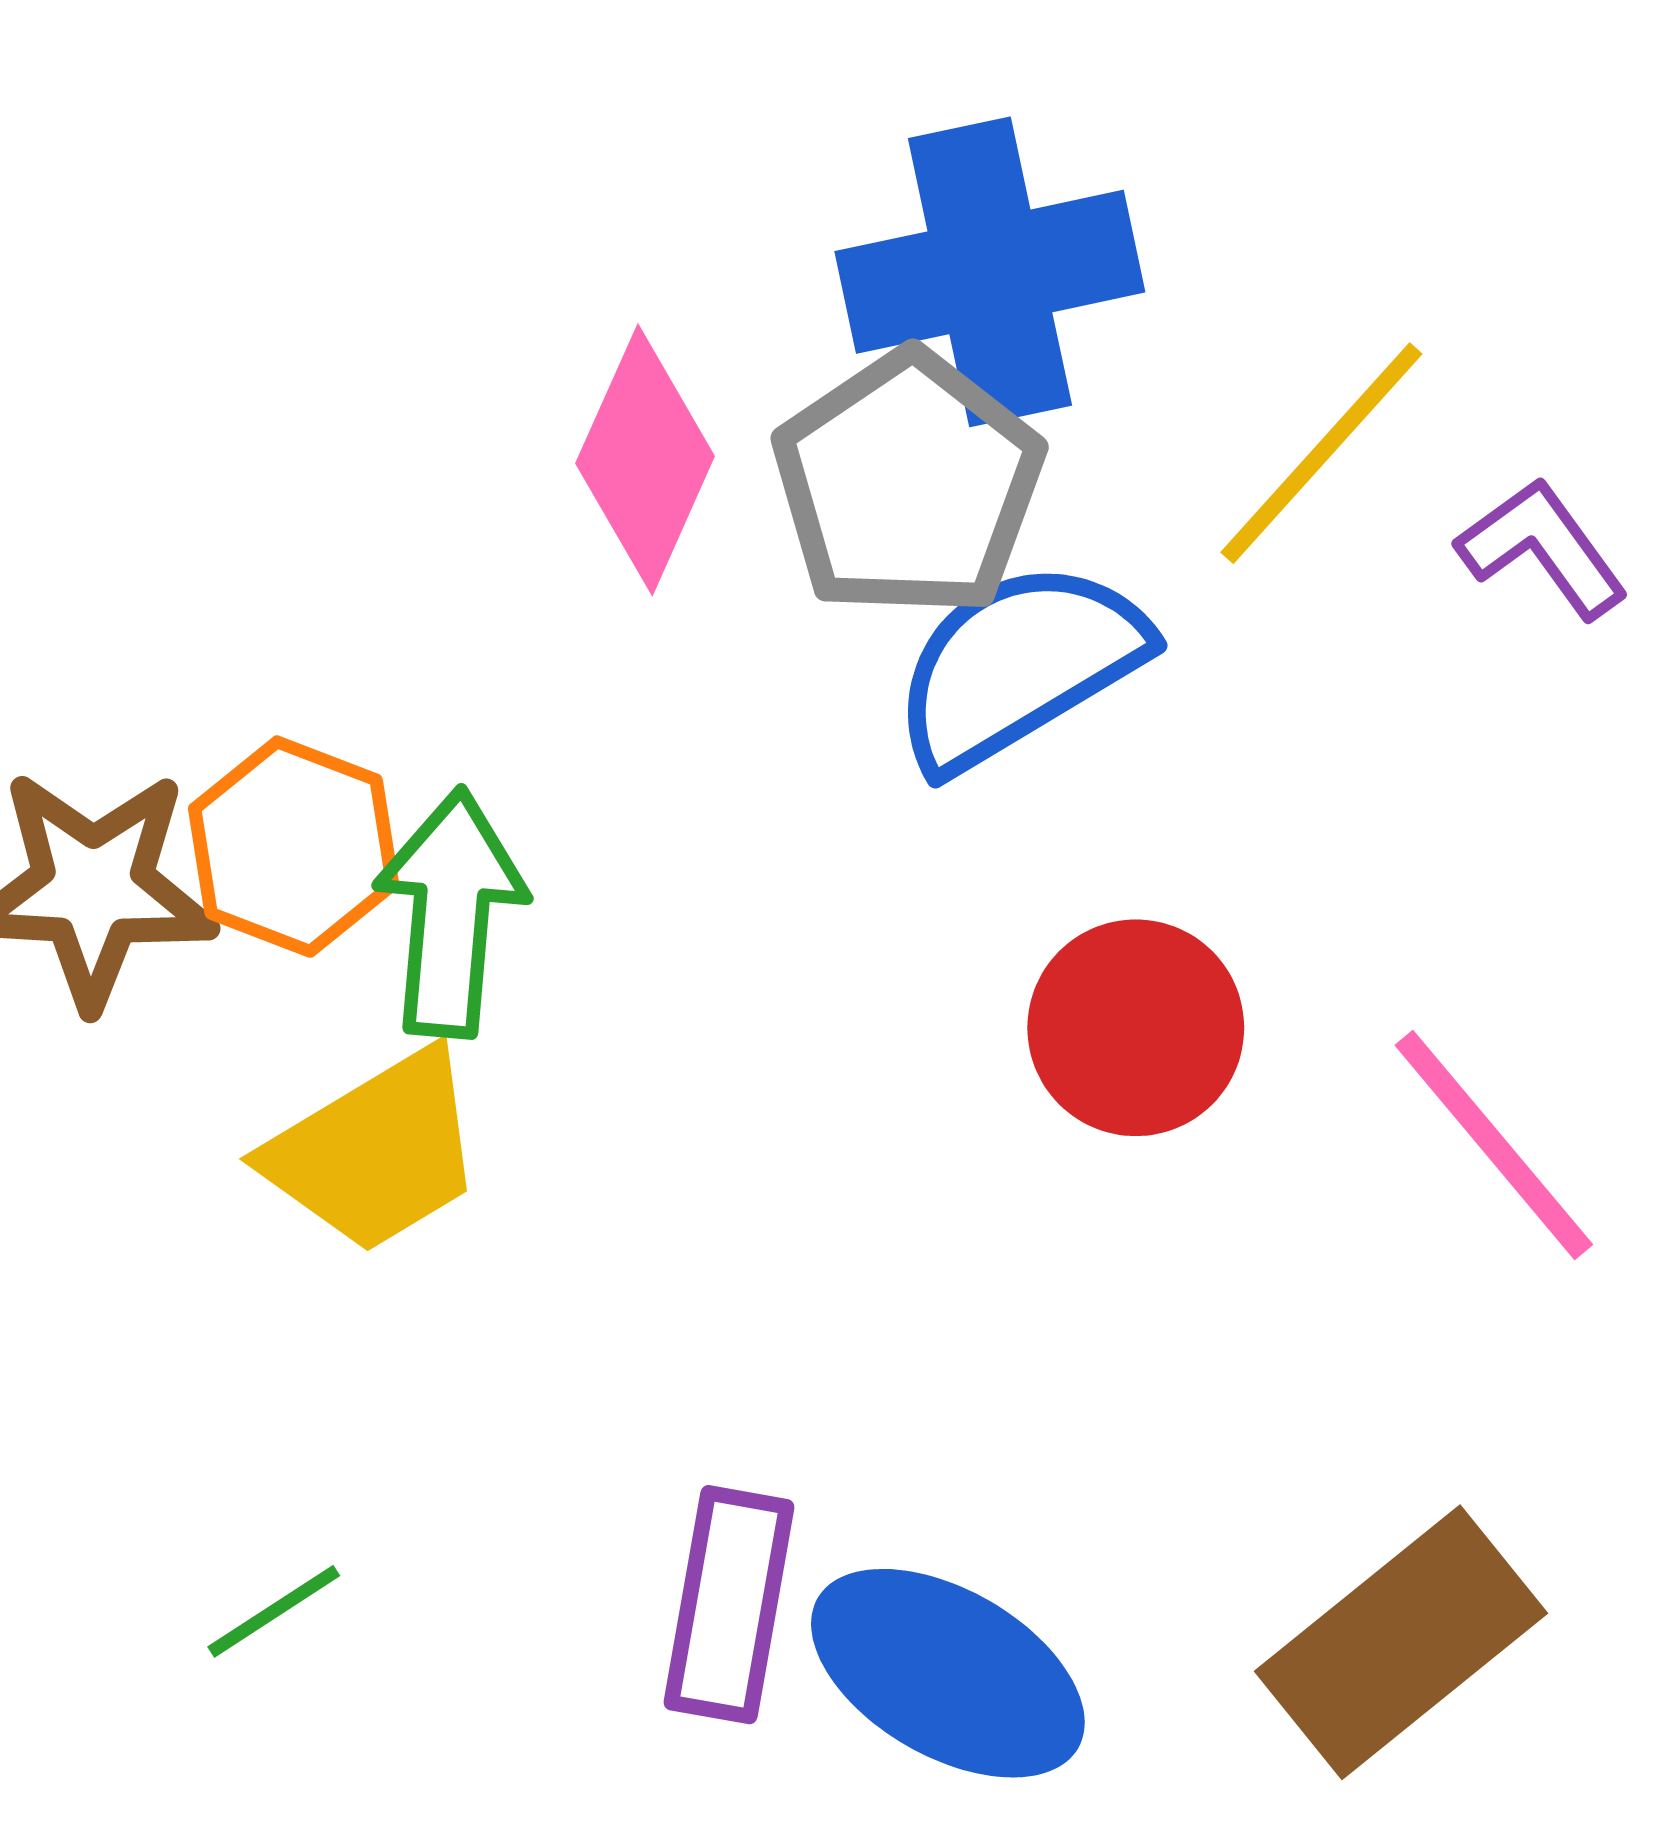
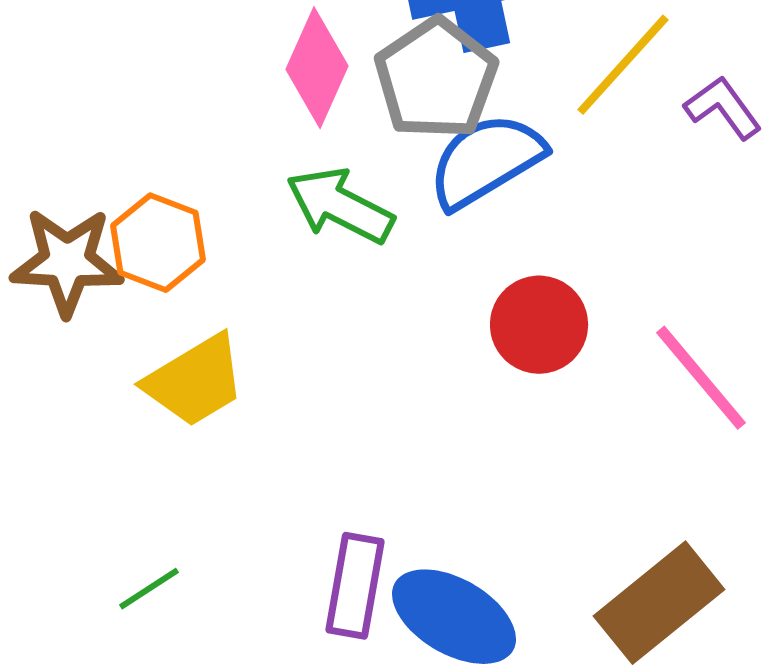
green arrow: (451, 913) -> (340, 206), moved, turned -68

